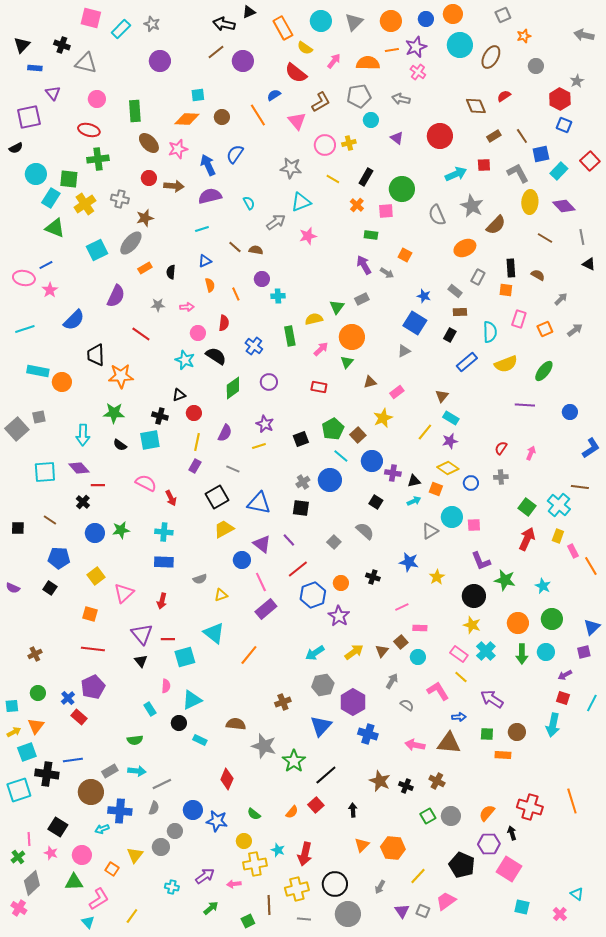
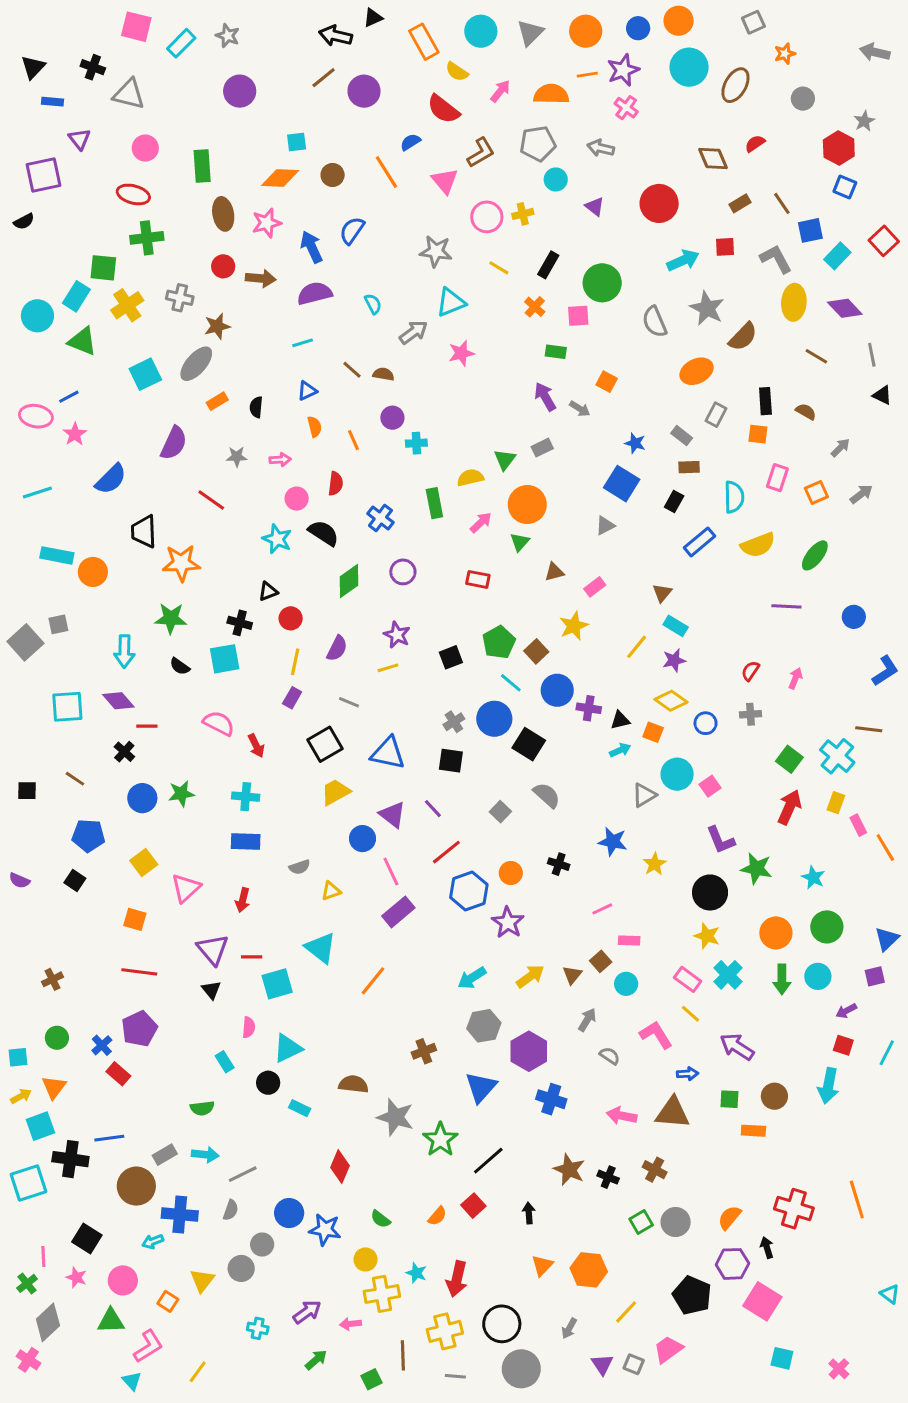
brown ellipse: (149, 143) -> (223, 214), turned 35
cyan circle: (36, 174) -> (37, 316), moved
black square: (376, 502) -> (529, 744), moved, size x1.5
pink square: (474, 525) -> (710, 786), turned -32
cyan triangle: (577, 894) -> (890, 1294), moved

